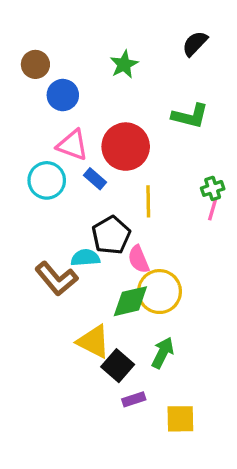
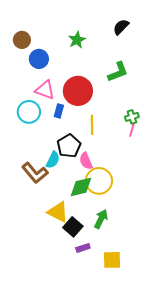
green L-shape: (190, 116) -> (118, 72), turned -35
blue rectangle: (95, 179) -> (59, 111), turned 64
cyan semicircle: (85, 258) -> (53, 160), turned 120

